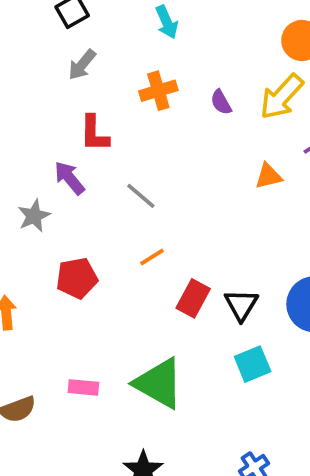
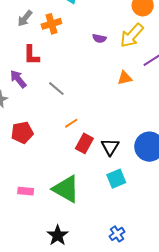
orange cross: (158, 91) -> (51, 24), moved
purple semicircle: (221, 102) -> (99, 38), turned -48
orange line: (152, 257) -> (71, 123), moved

